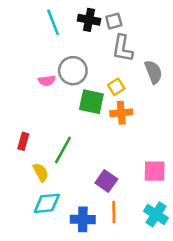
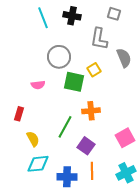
gray square: (114, 21) -> (114, 14), moved, turned 32
pink semicircle: (47, 81) -> (38, 85), moved
orange cross: (121, 113) -> (91, 111), moved
green line: (63, 150) -> (65, 127), moved
pink square: (155, 171) -> (125, 138), turned -30
cyan cross: (156, 214) -> (126, 173), turned 30

